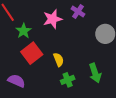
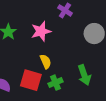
pink star: (53, 19) -> (41, 31), moved
red square: (32, 53) -> (31, 80), moved, turned -35

